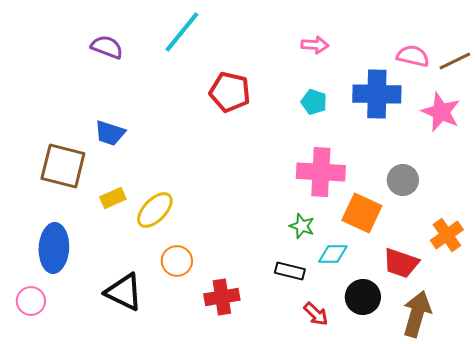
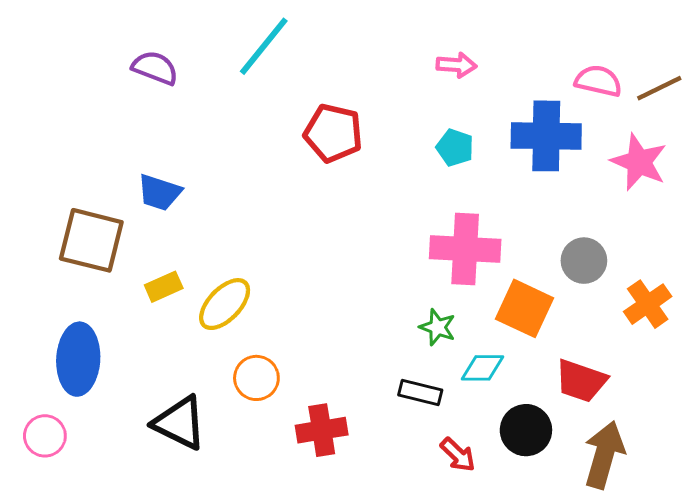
orange cross: (447, 235) -> (648, 304), moved

